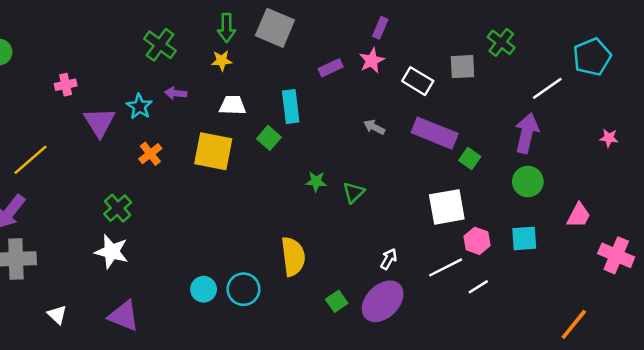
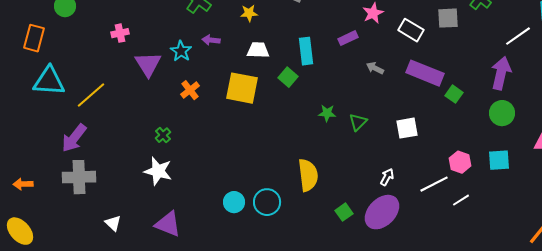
purple rectangle: (331, 68) -> (348, 38), moved
white square: (447, 207) -> (407, 128), moved, size x0.7
green cross: (118, 208) -> (163, 135), size x0.7

